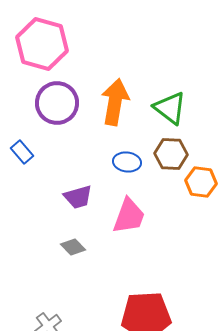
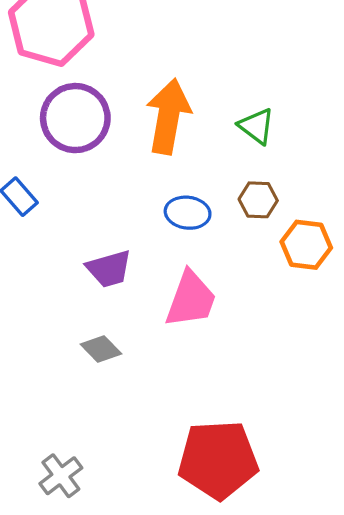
green triangle: (170, 108) -> (257, 126), size x0.7
brown hexagon: (171, 154) -> (258, 200), size x0.7

